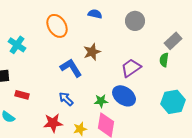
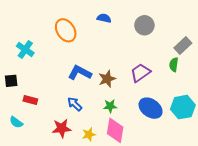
brown star: (92, 52) -> (107, 79), moved
blue L-shape: (71, 68) -> (80, 73), turned -30
blue ellipse: (124, 96) -> (151, 108), moved

